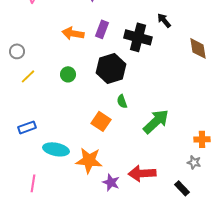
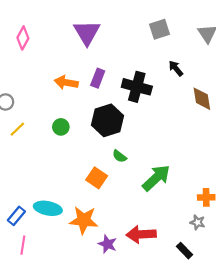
black arrow: (164, 20) -> (176, 68), moved
green semicircle: (122, 101) -> (119, 156), turned -32
blue rectangle: (27, 127) -> (16, 216), moved, turned -30

